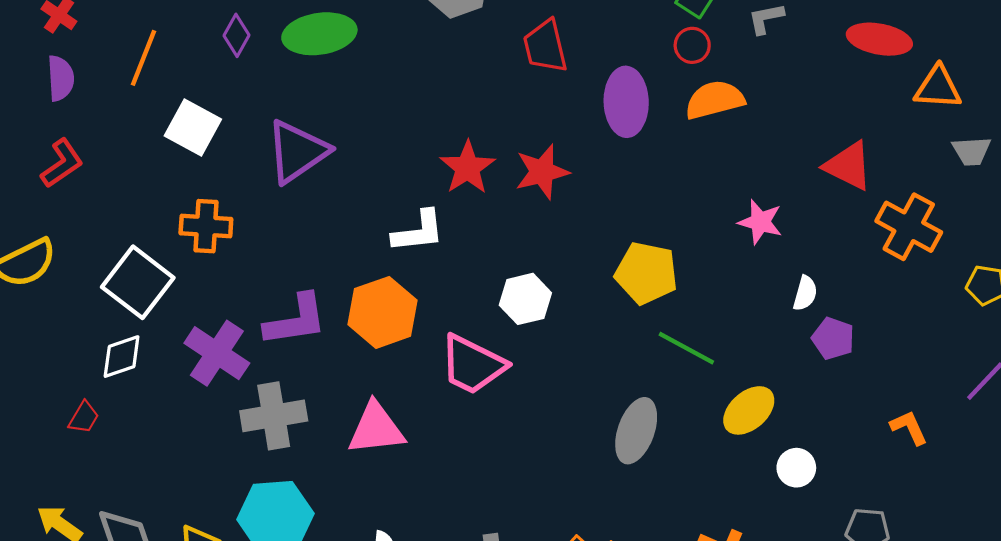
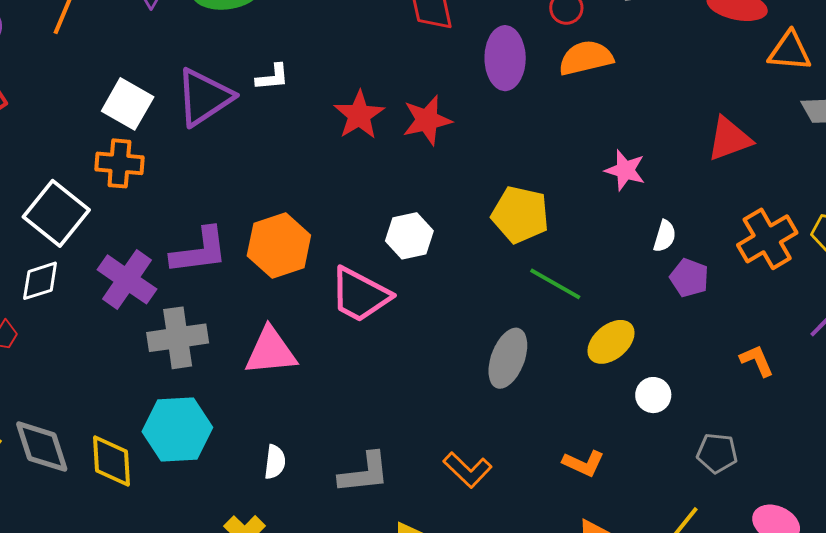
white square: (193, 128) -> (128, 104), moved
red triangle: (848, 166) -> (729, 139), moved, turned -48
orange cross: (909, 227) -> (767, 239), moved, turned 30
white L-shape: (418, 232) -> (272, 77), moved, size x0.7

